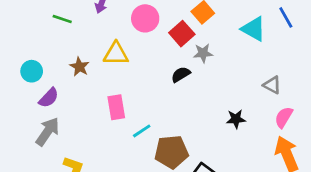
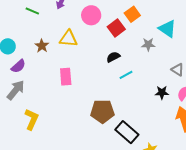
gray star: (203, 53) -> (148, 44), moved
black star: (236, 119) -> (162, 93), moved
cyan line: (142, 131) -> (126, 75), moved

